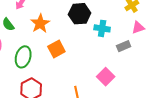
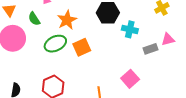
pink triangle: (138, 28) -> (168, 39), moved
green ellipse: (23, 57) -> (55, 44), moved, turned 45

